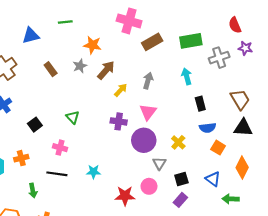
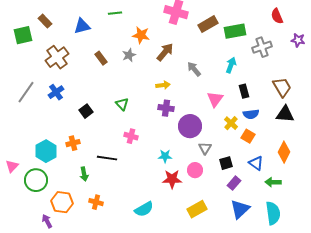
brown rectangle: (152, 42) -> (208, 24), moved
purple star: (245, 48) -> (298, 40), moved
brown arrow: (106, 70) -> (165, 52), moved
cyan arrow: (187, 76) -> (231, 65), turned 35
gray arrow: (148, 81) -> (194, 69), turned -56
yellow arrow: (121, 90) -> (163, 85), moved, turned 40
pink triangle: (148, 112) -> (215, 99), moved
yellow cross: (178, 142) -> (231, 123), moved
pink cross: (60, 148) -> (131, 136), moved
orange square: (218, 148) -> (248, 136), moved
cyan star: (93, 172) -> (165, 156), moved
purple rectangle: (180, 200) -> (234, 183), moved

